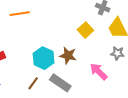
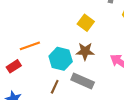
orange line: (20, 14) -> (30, 46), moved
yellow square: (85, 30) -> (86, 23), moved

